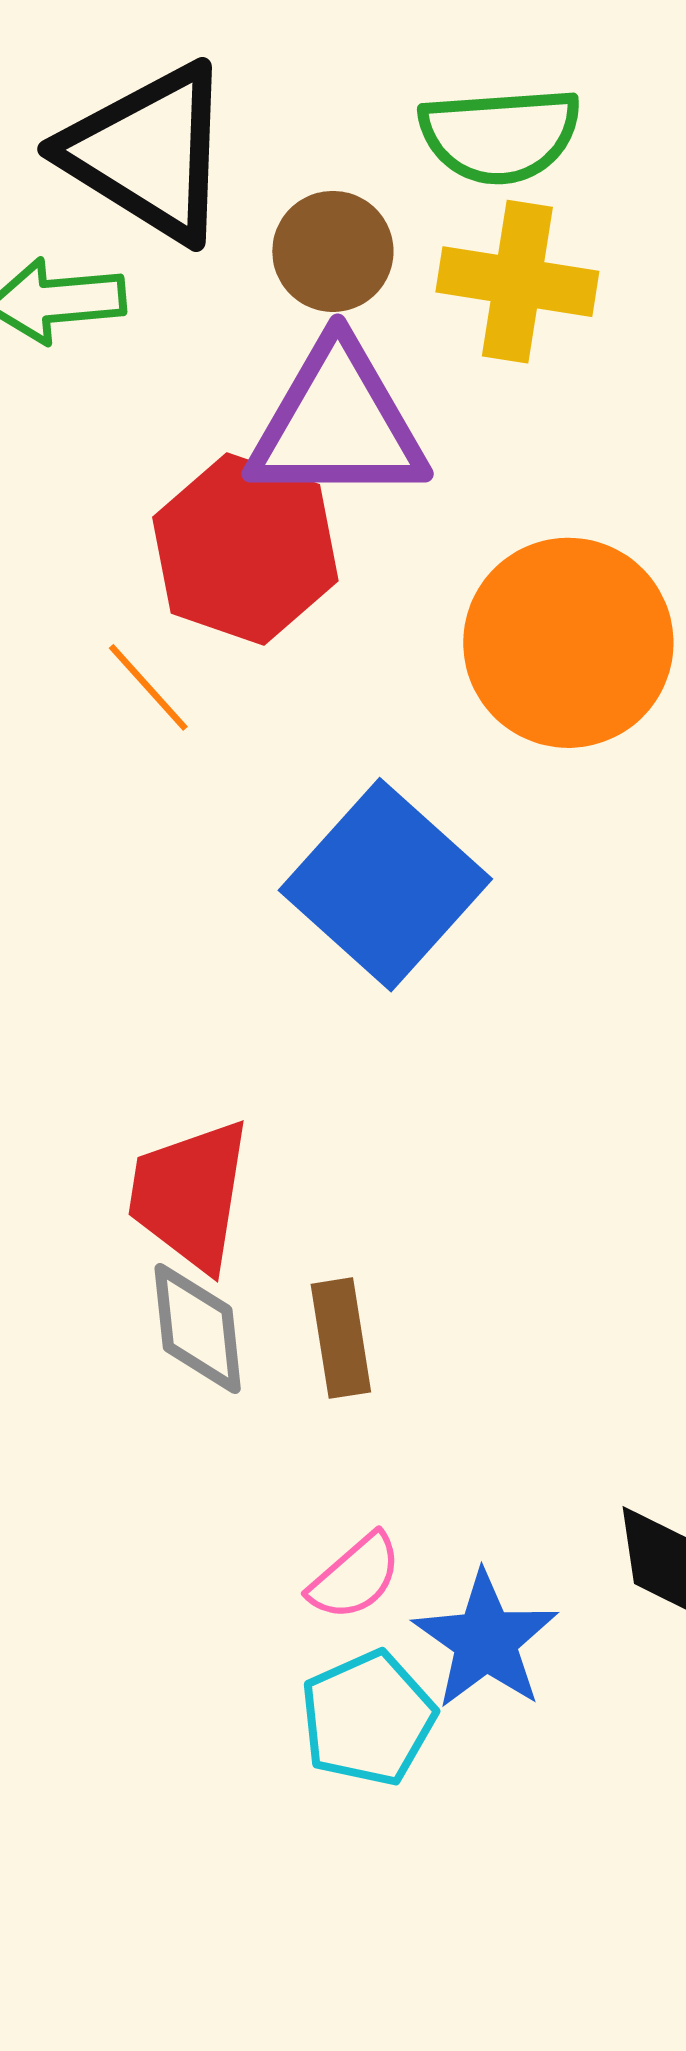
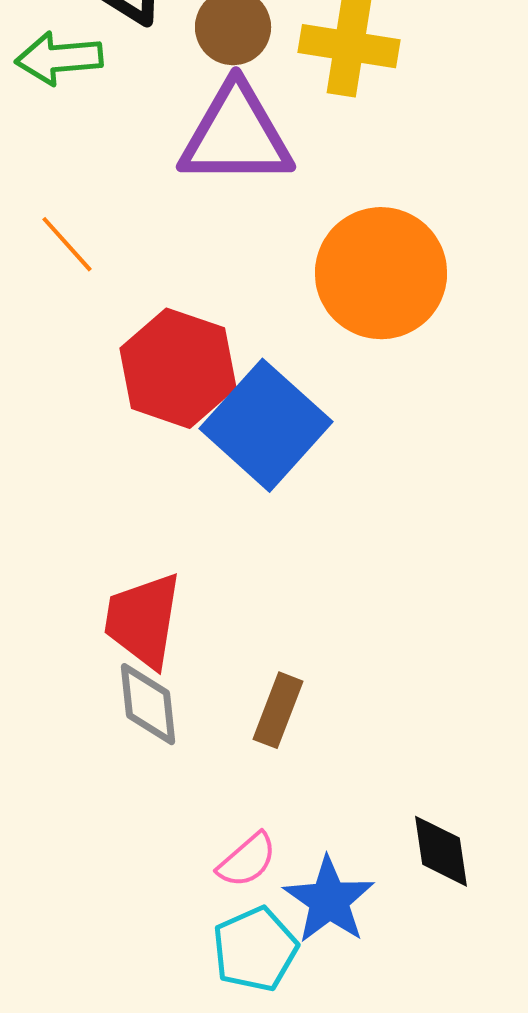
red hexagon: (245, 549) -> (178, 368), moved
orange line: (148, 687) -> (67, 244), moved
brown rectangle: (341, 1338) -> (278, 710), moved, turned 30

